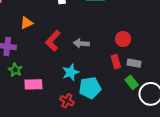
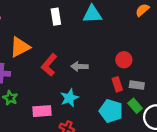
orange triangle: (26, 23) -> (20, 47), size x1.5
pink rectangle: (33, 84) -> (42, 111), moved
cyan pentagon: (90, 88) -> (111, 111), moved, turned 30

